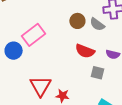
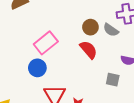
blue circle: (14, 51) -> (37, 68), moved
red semicircle: (85, 51) -> (88, 50), moved, turned -150

